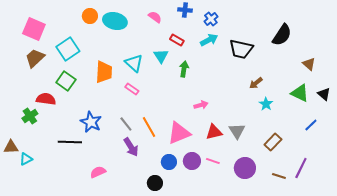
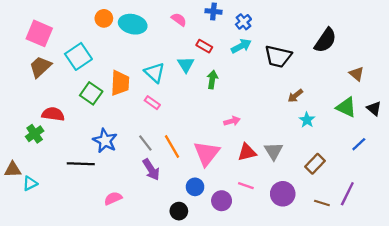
green square: (66, 81) -> (91, 93), moved
pink triangle: (179, 133) -> (207, 153), turned -30
purple circle: (192, 161) -> (222, 201), moved

